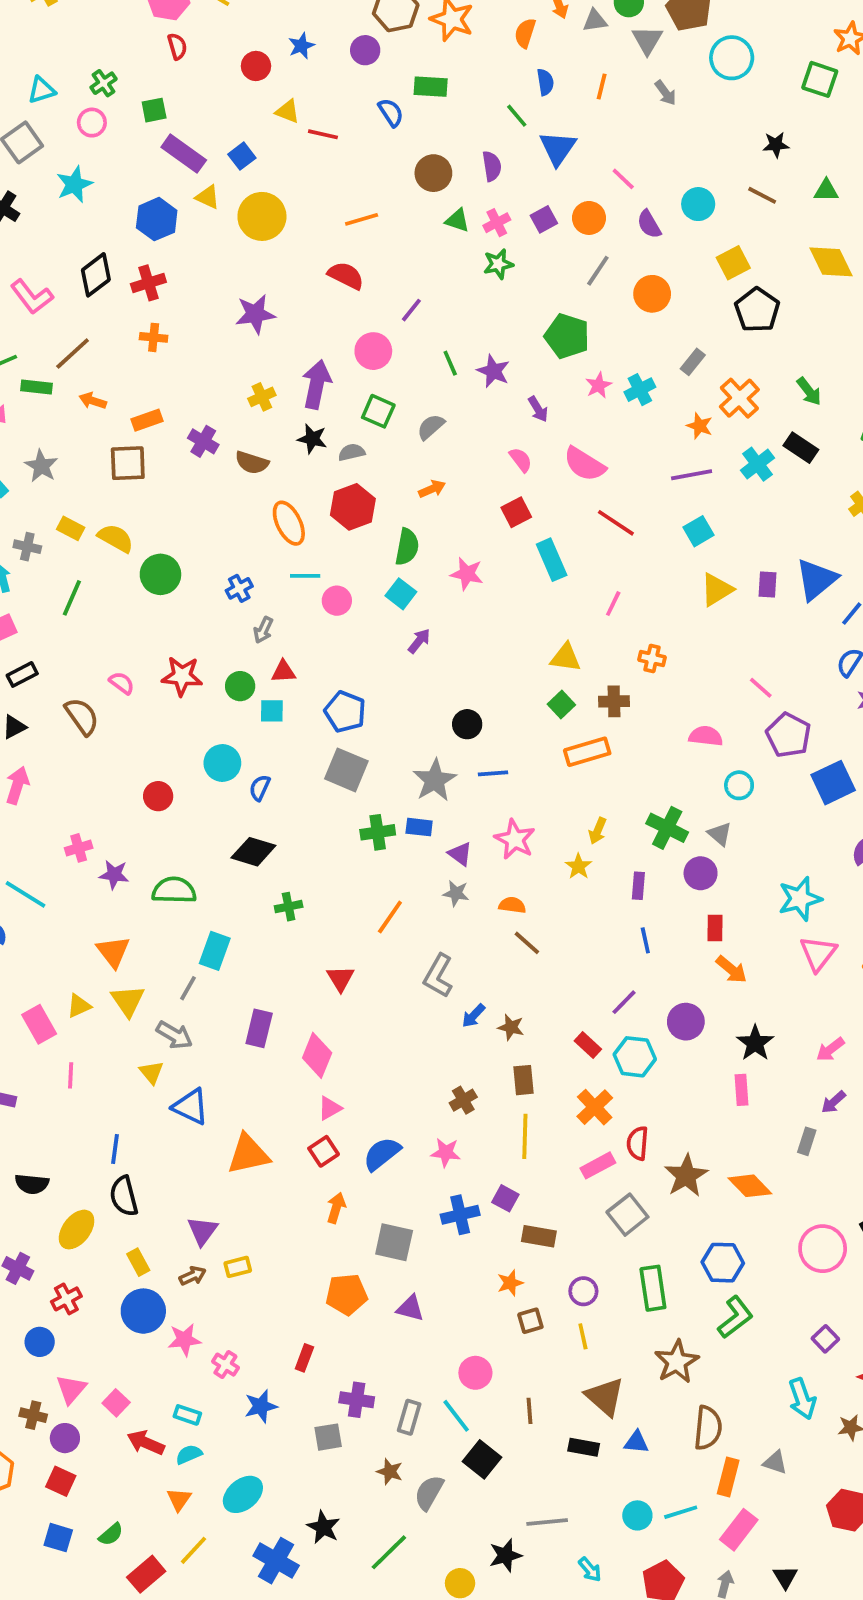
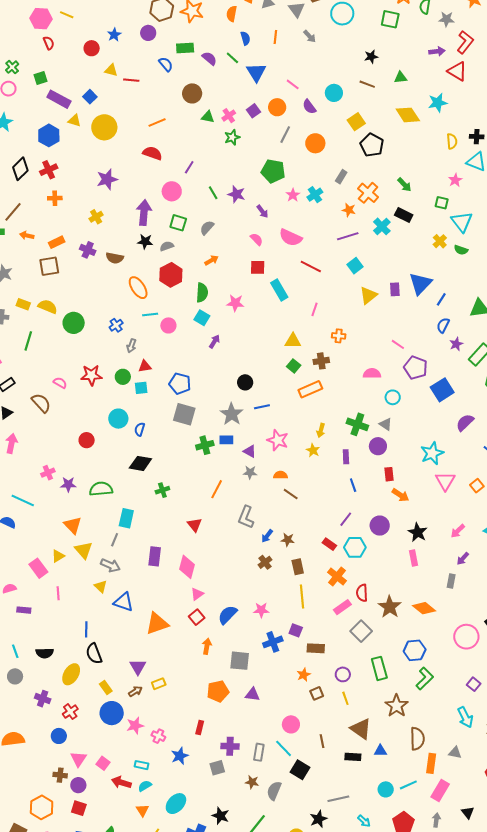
purple semicircle: (492, 166) -> (209, 58), moved, turned -35
yellow cross: (262, 397) -> (96, 217), moved
red square: (516, 512) -> (258, 267), turned 35
brown cross: (463, 1100) -> (265, 562), moved

